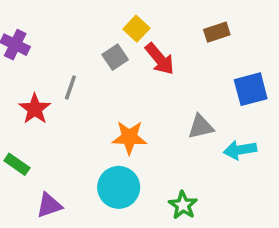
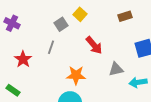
gray square: (115, 57) -> (61, 24), moved
red arrow: (160, 59) -> (94, 45), moved
gray line: (70, 87) -> (51, 47), moved

